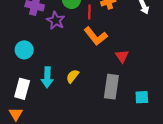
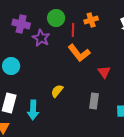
cyan arrow: (47, 77) -> (33, 110), moved
gray rectangle: (111, 87) -> (94, 101), size x0.7

